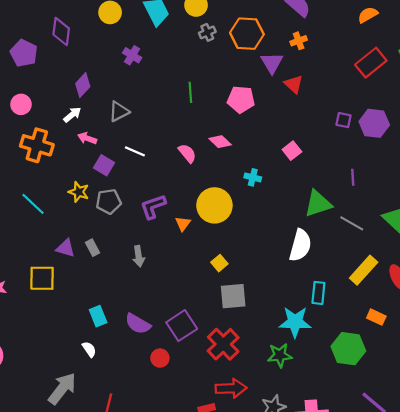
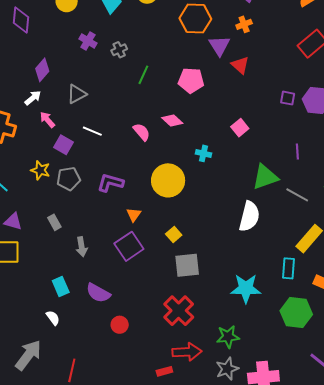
gray cross: (207, 32) -> (119, 50), moved
green line: (190, 92) -> (143, 75), turned 30
pink arrow: (87, 138) -> (47, 120), turned 30
purple L-shape: (153, 207) -> (110, 183), turned 36
orange triangle: (183, 224) -> (134, 215), moved
purple triangle: (66, 248) -> (13, 221), moved
gray arrow: (139, 256) -> (82, 247), moved
cyan rectangle: (318, 293) -> (288, 268), moved
purple square: (182, 326) -> (129, 246), moved
green star: (280, 355) -> (228, 337), moved

